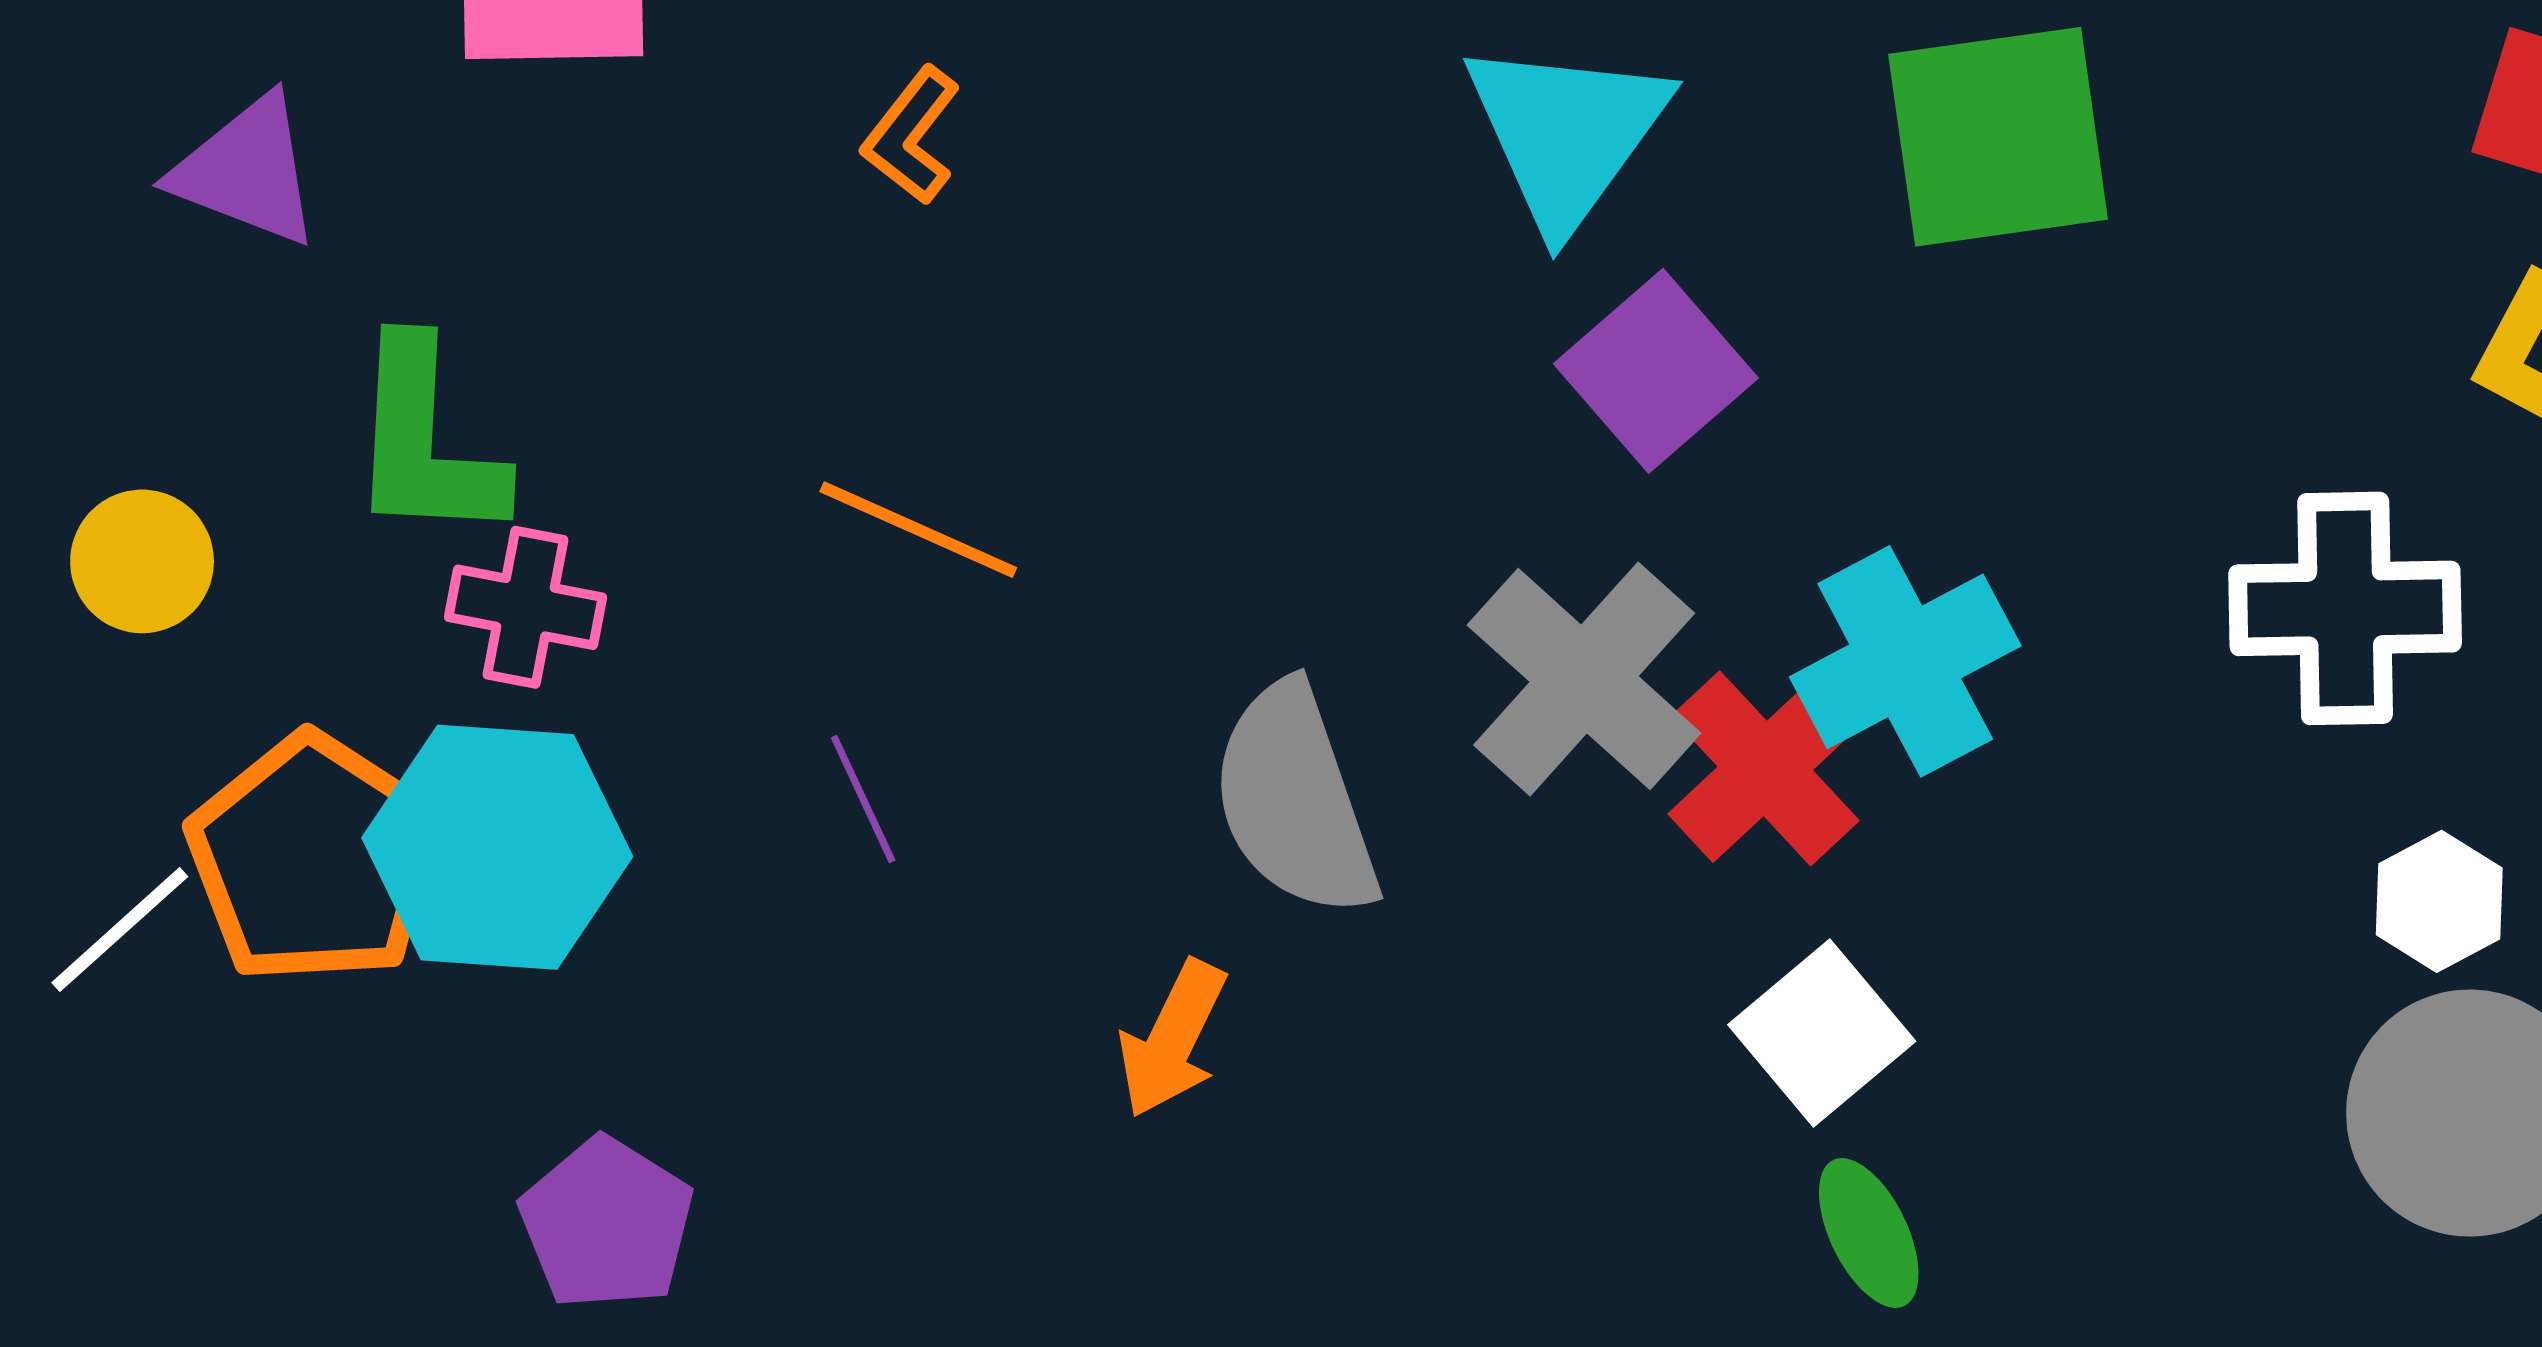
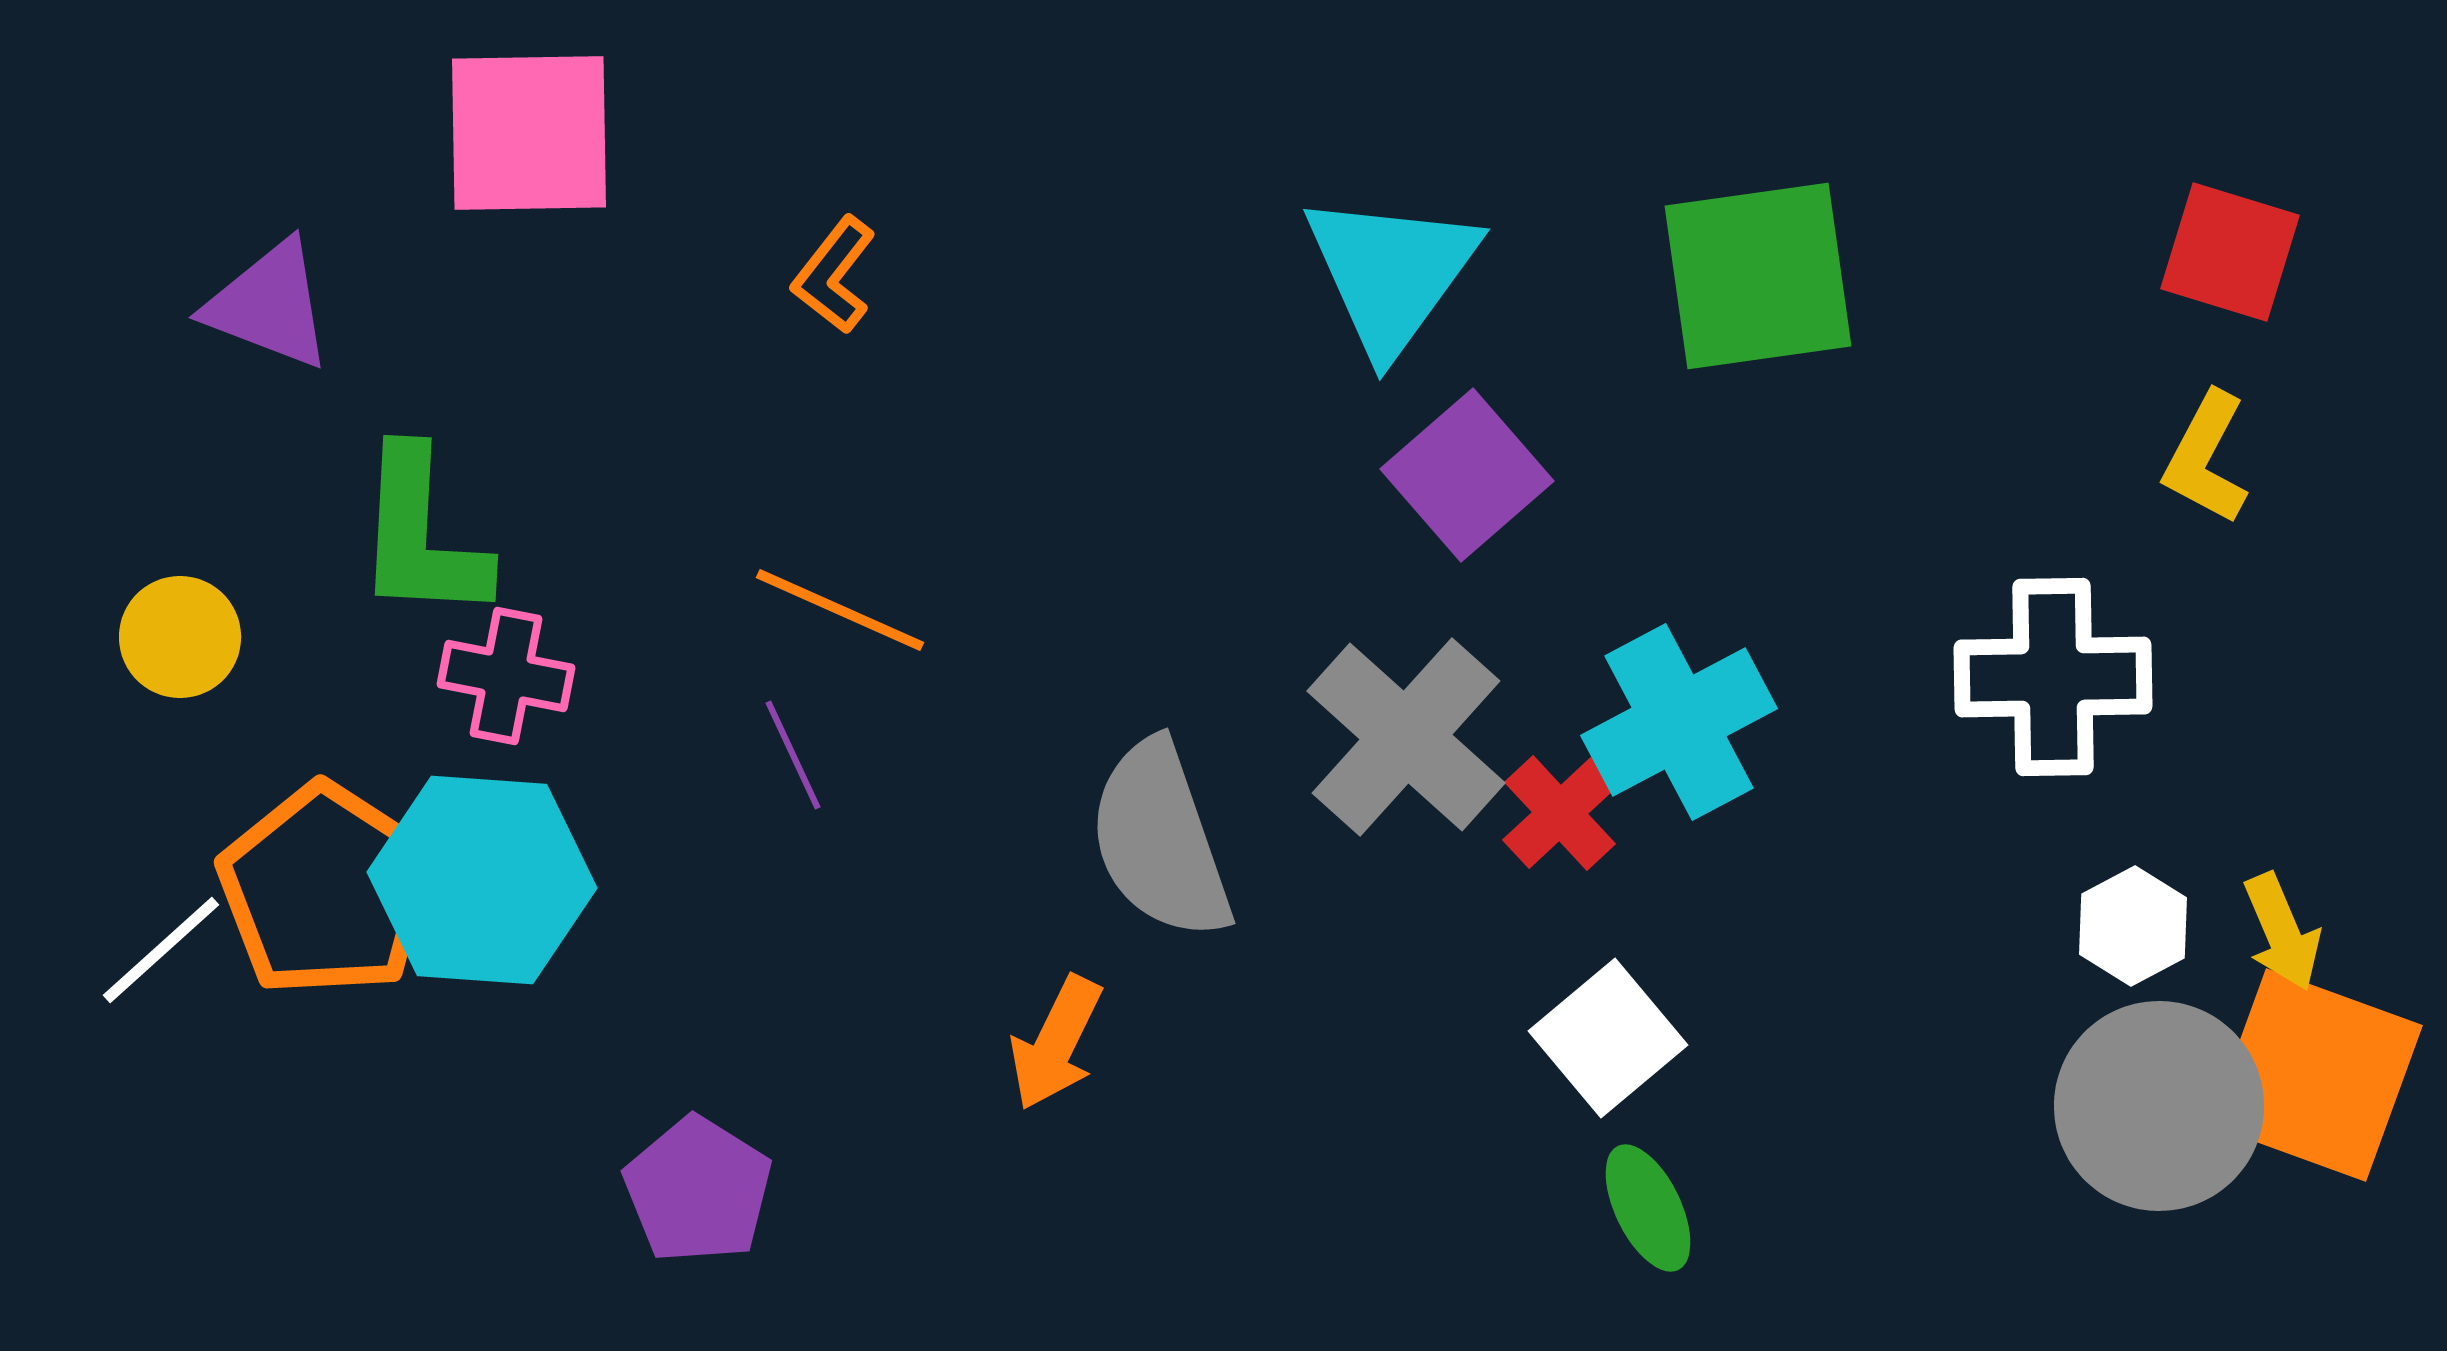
red cross: (1765, 768) -> (1560, 813), size x0.7
purple line: (863, 799) -> (793, 755), moved
purple pentagon: (607, 1224) -> (698, 1190), moved

